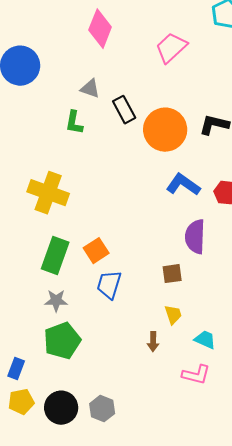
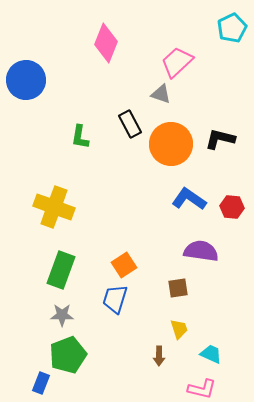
gray triangle: (90, 89) -> (161, 94), moved
purple semicircle: (195, 237) -> (201, 251), turned 96
orange square: (96, 251) -> (124, 265), moved
blue rectangle: (16, 369) -> (41, 383), moved

